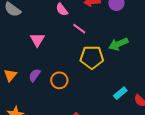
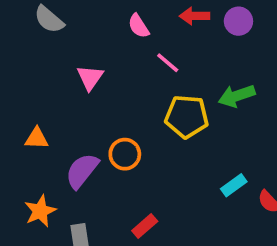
orange triangle: (10, 75) -> (37, 138), turned 48
purple semicircle: (35, 75) -> (82, 171), moved, size x1.5

